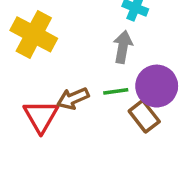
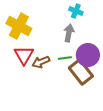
red triangle: (41, 116) -> (24, 55), moved
brown rectangle: (144, 116) -> (81, 72), size x1.4

